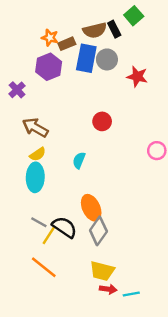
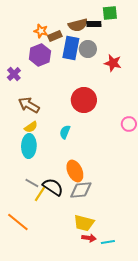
green square: (134, 16) -> (110, 13), turned 35
black rectangle: (114, 29) -> (94, 24), turned -64
red circle: (102, 121) -> (84, 100), size x1.6
gray diamond: (98, 231) -> (81, 190), turned 50
orange line: (44, 267) -> (18, 222), moved

